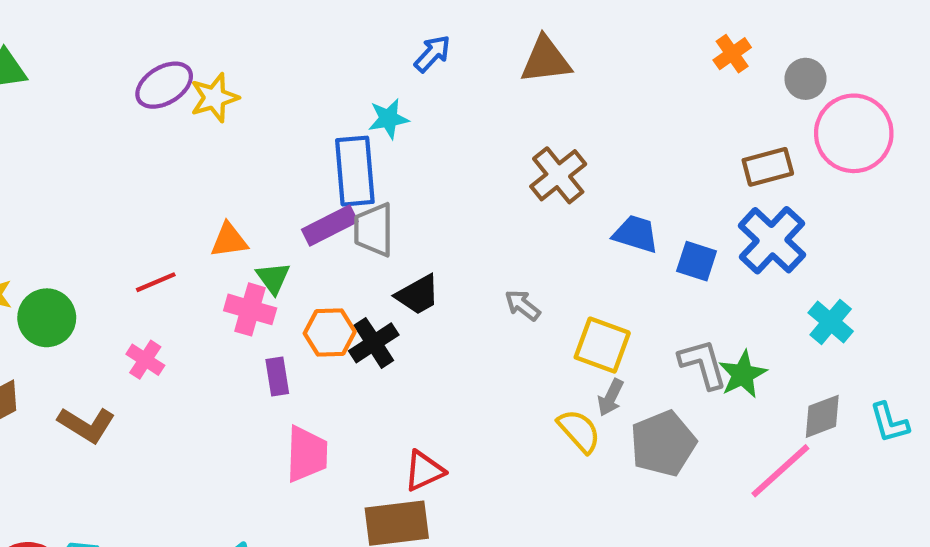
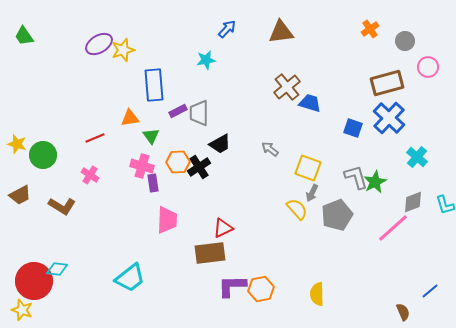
pink circle: (854, 133) -> (428, 67), size x0.6
brown rectangle: (768, 167) -> (387, 83), size x1.4
blue rectangle: (355, 171) -> (154, 85), moved
purple rectangle: (330, 226) -> (178, 111), size x0.7
blue trapezoid: (636, 234) -> (310, 103), moved
pink cross: (250, 309) -> (142, 166), moved

